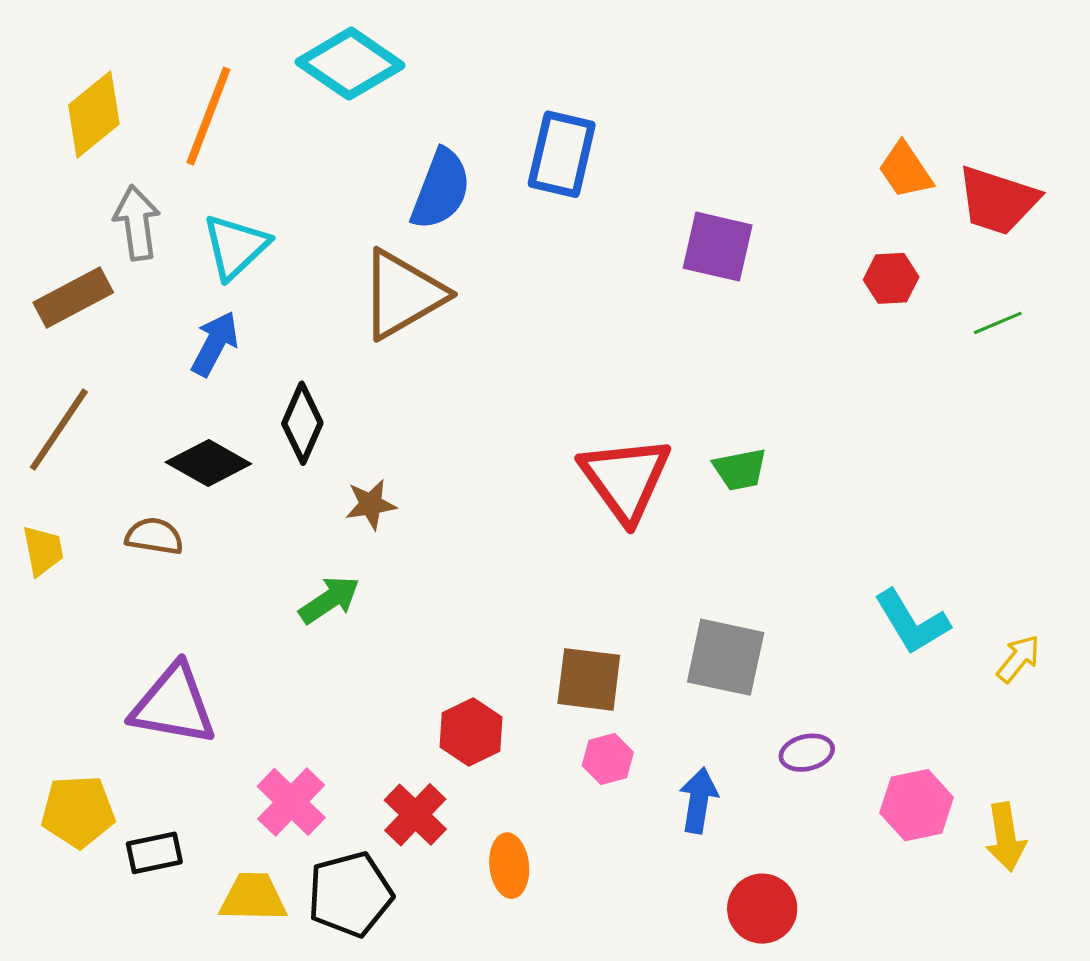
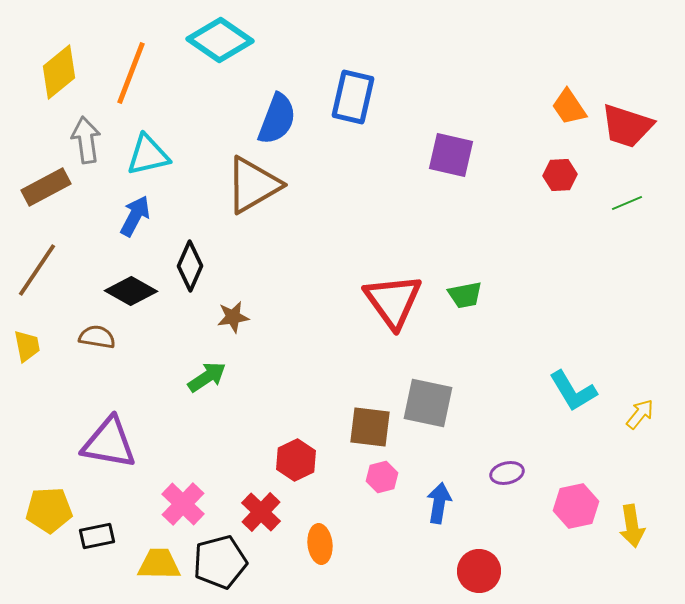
cyan triangle: (235, 247) -> (148, 155), turned 30
gray square: (726, 657) -> (428, 403), moved

